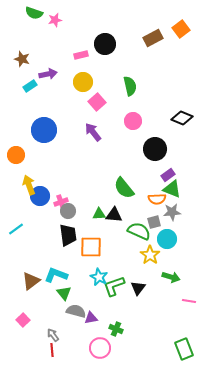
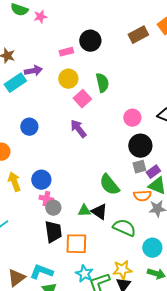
cyan rectangle: (30, 86) -> (15, 83), size x1.5
green semicircle: (130, 86) -> (102, 83), moved
pink circle: (133, 121) -> (132, 118), moved
blue circle: (44, 130) -> (29, 127), size x0.7
blue circle: (40, 196) -> (41, 180), moved
pink cross: (61, 202) -> (46, 199), turned 32
black triangle: (114, 215) -> (99, 212), turned 30
gray square: (154, 222) -> (139, 167), moved
cyan circle: (167, 239) -> (152, 248), moved
yellow star: (150, 255) -> (122, 270), moved, turned 30

